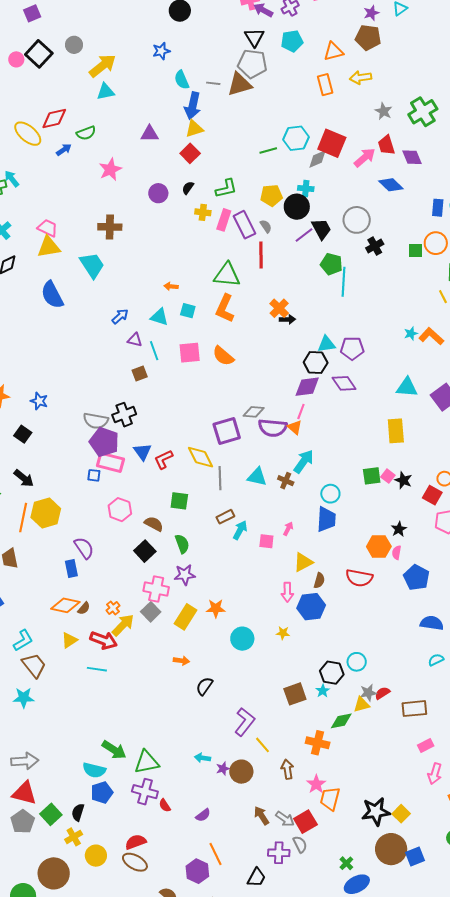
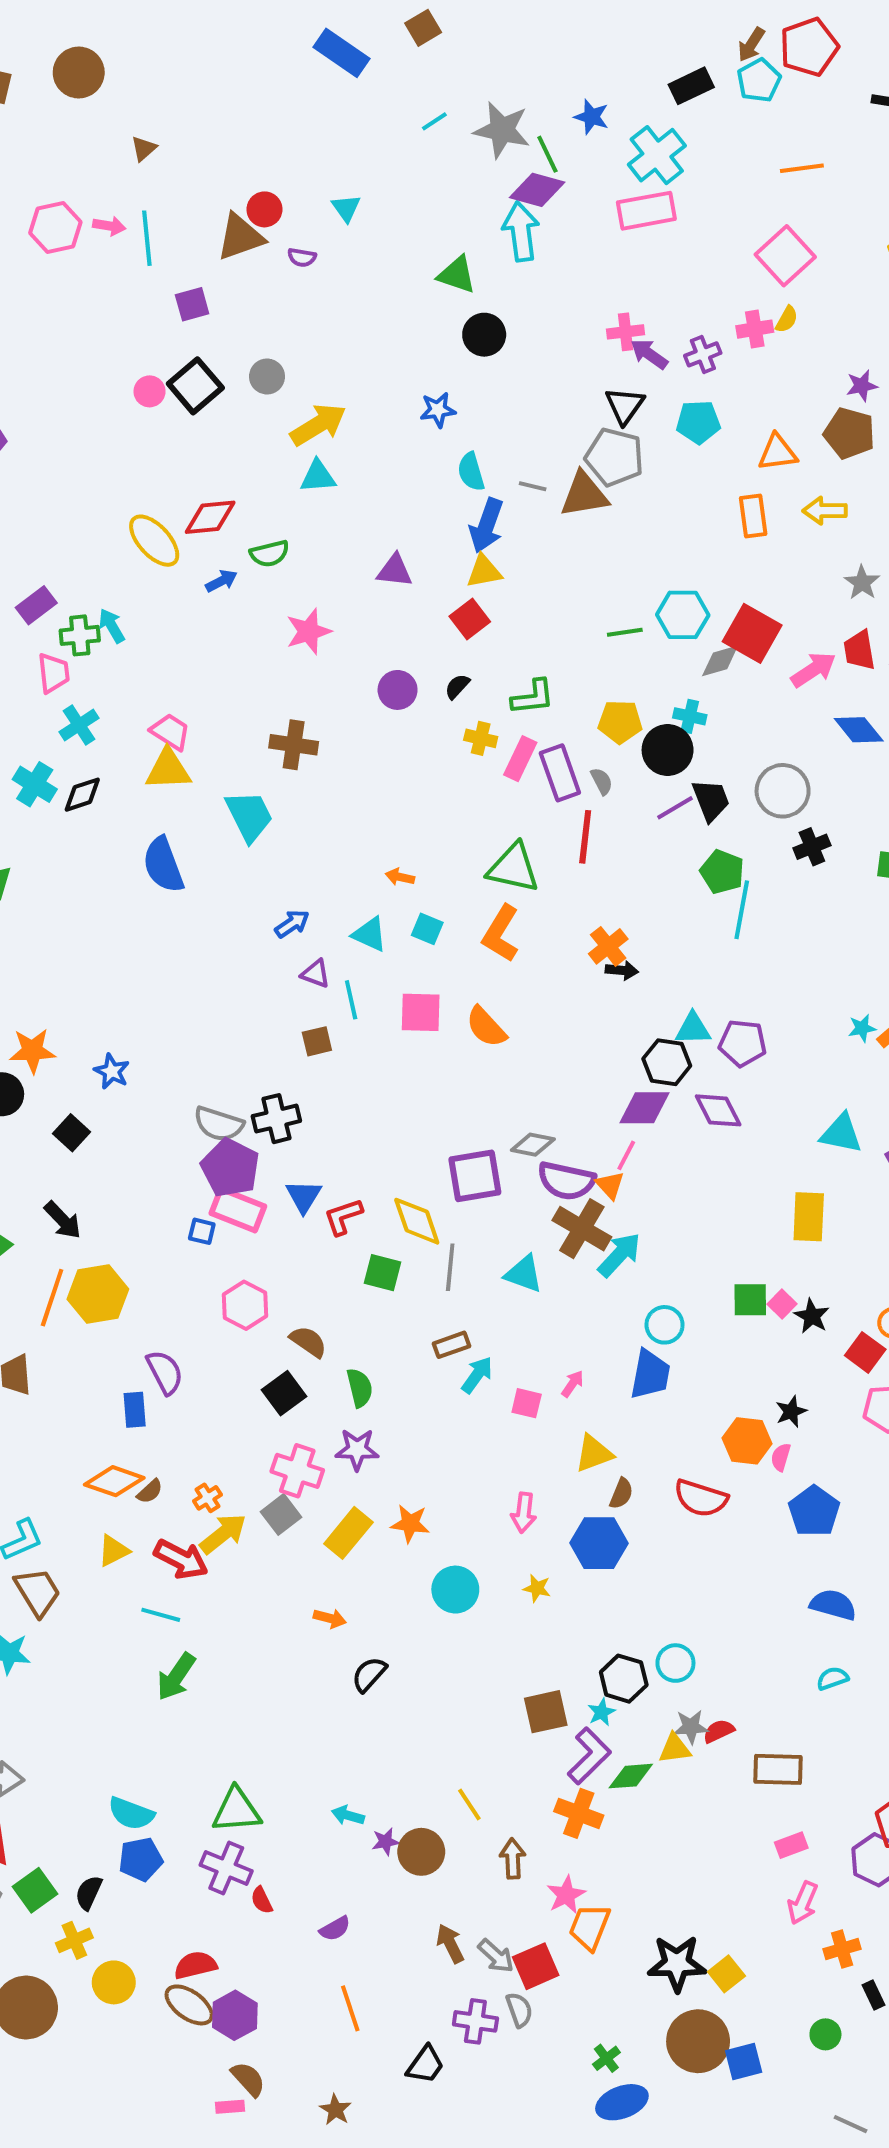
brown cross: (286, 481) -> (582, 1229), moved, size x1.8
green square: (179, 501) -> (383, 1273), moved
pink arrow: (287, 592) -> (524, 1513), moved
purple L-shape: (245, 722) -> (589, 1756), moved
green arrow: (114, 750) -> (176, 1677), moved, turned 85
purple hexagon: (197, 871) -> (235, 2015), moved

